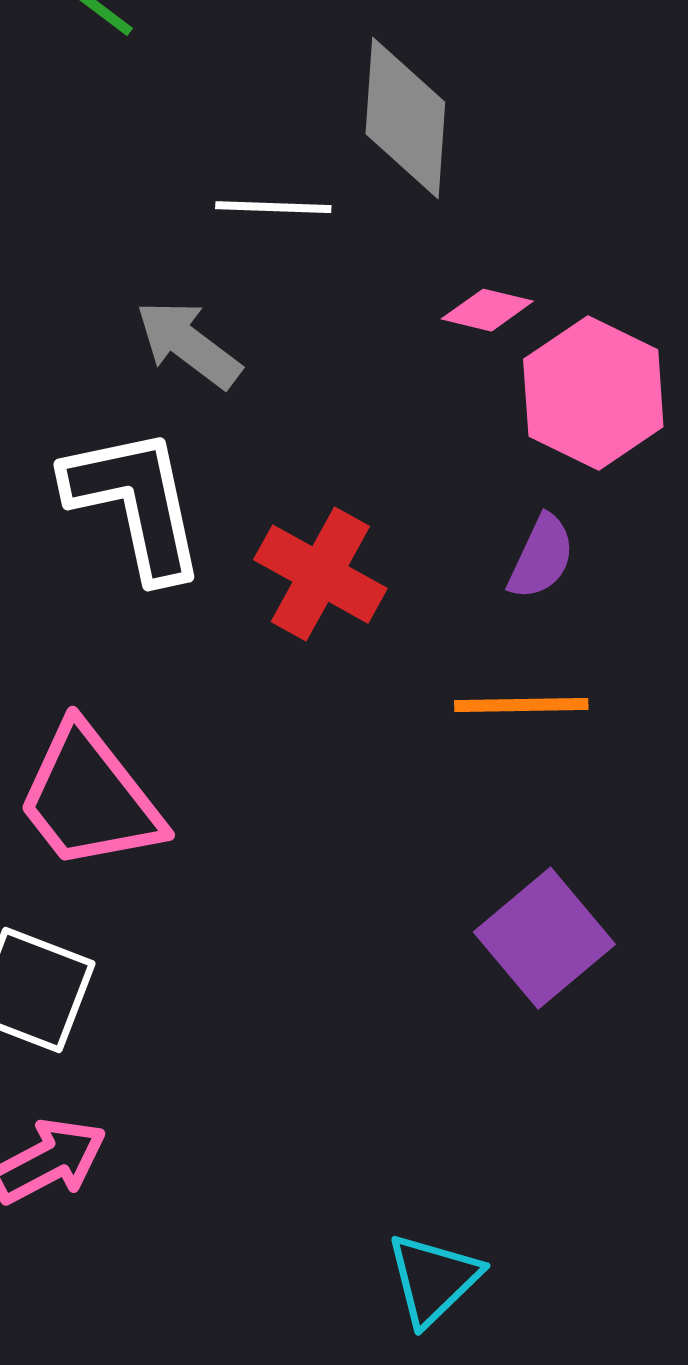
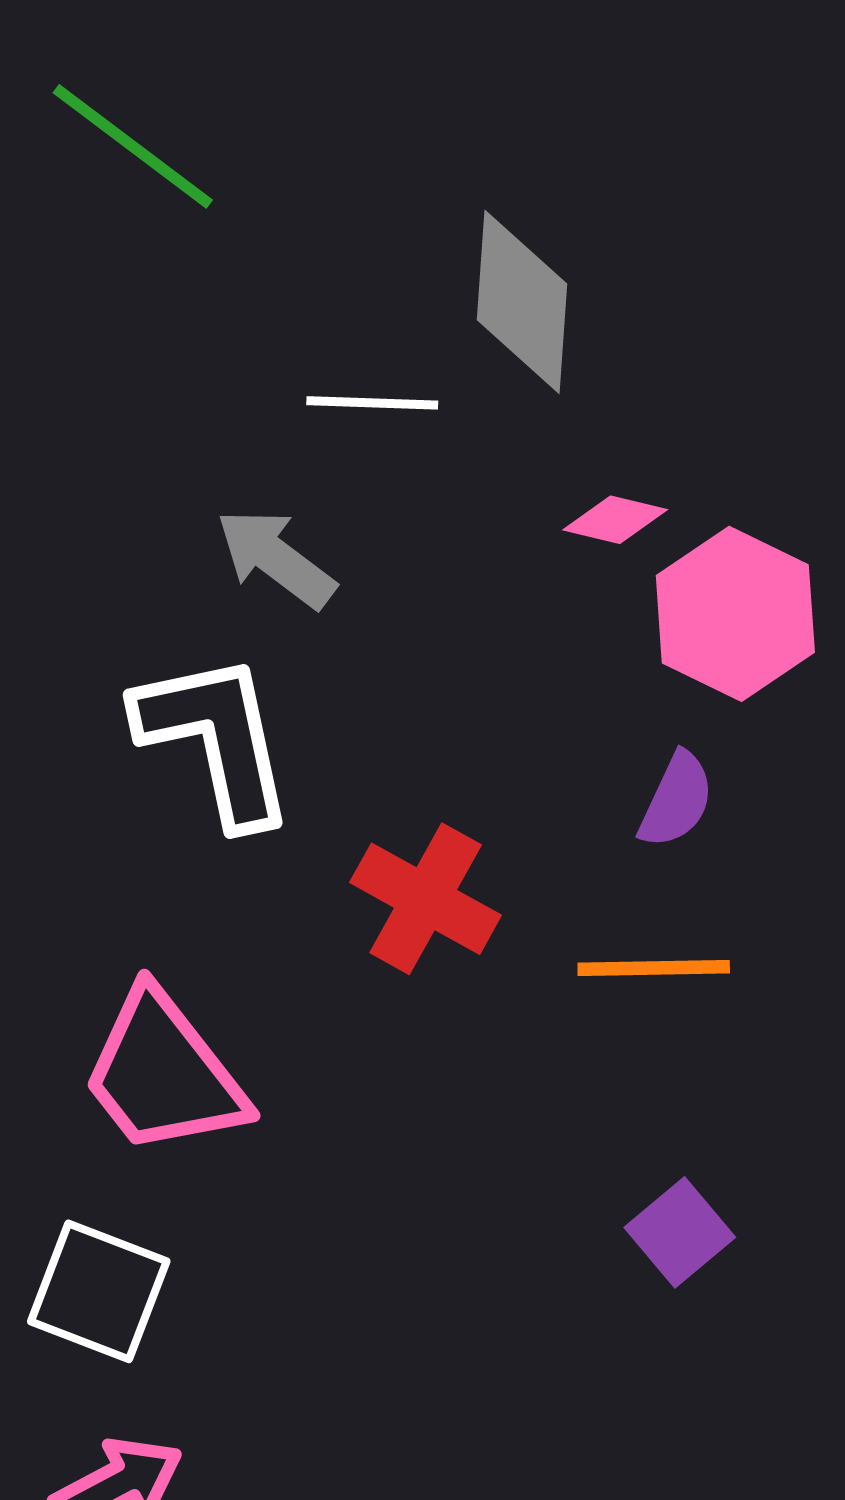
red cross: (320, 574) -> (426, 899), moved
purple square: (544, 938) -> (680, 1232), size x0.7

